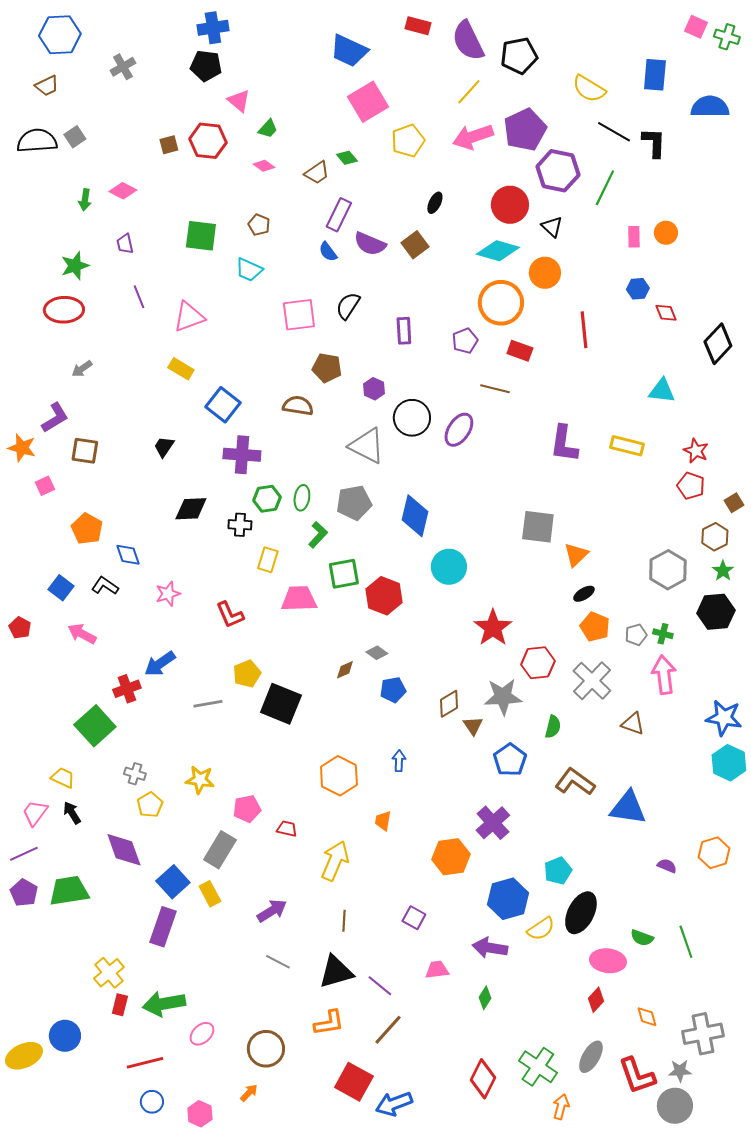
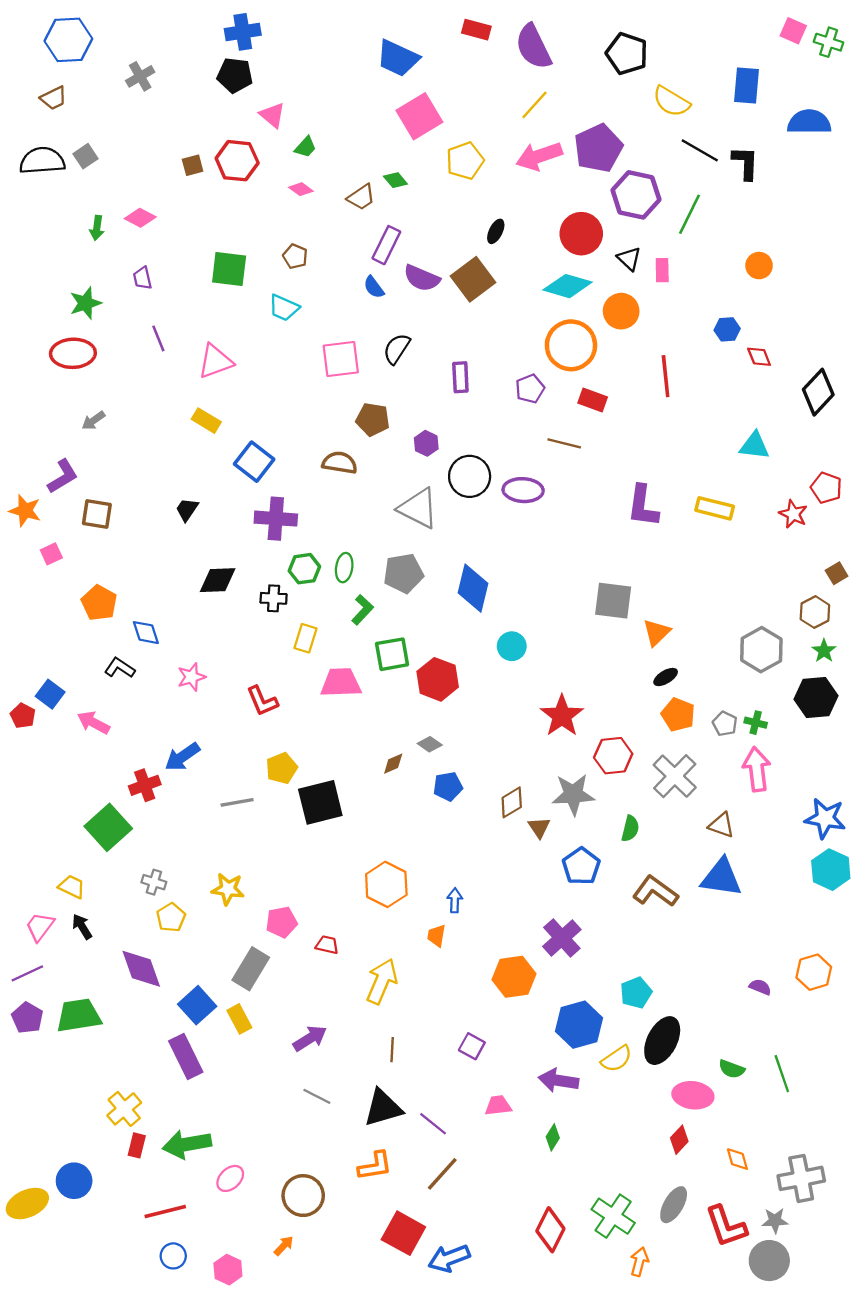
black pentagon: (519, 56) -> (627, 54), moved, turned 30
pink rectangle: (634, 237) -> (662, 270), moved
brown square: (415, 245) -> (473, 279), size x1.4
purple ellipse: (459, 430) -> (523, 490), turned 60
red pentagon: (691, 486) -> (826, 488), moved
cyan circle: (449, 567) -> (512, 646), size x0.7
blue square: (61, 588) -> (50, 694), moved
gray pentagon: (636, 635) -> (725, 724), turned -30
black square: (281, 704) -> (320, 802), turned -36
blue arrow: (399, 761) -> (455, 900), moved
blue triangle: (628, 808) -> (721, 878), moved
purple rectangle: (163, 927) -> (186, 1057), turned -45

